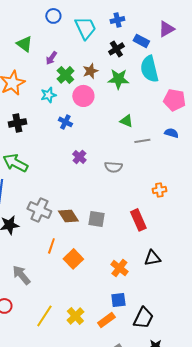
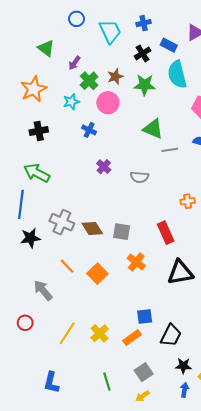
green triangle: (126, 121) -> (153, 129), size x1.5
orange line: (51, 246) -> (67, 266), moved, turned -63
black triangle: (152, 258) -> (180, 273), size x1.5
orange cross: (119, 268) -> (136, 262), moved

